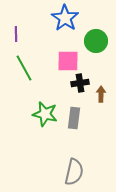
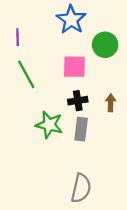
black cross: (80, 83) -> (78, 101), moved

